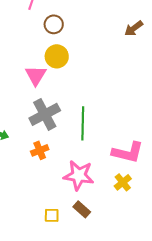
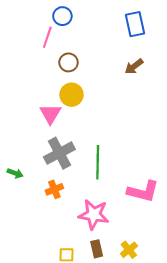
brown arrow: (134, 28) -> (134, 66), moved
yellow cross: (123, 182) -> (129, 250), moved
brown rectangle: (82, 209) -> (97, 249), turned 36

